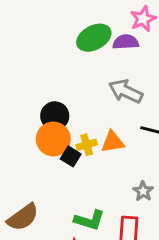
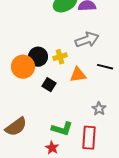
gray arrow: (126, 91) -> (87, 40), turned 135
orange circle: (53, 139) -> (23, 67), moved
yellow cross: (87, 145) -> (60, 57), moved

